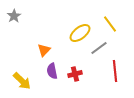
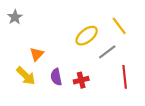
orange triangle: (44, 50) -> (37, 54), moved
yellow arrow: (22, 81) -> (26, 76), moved

